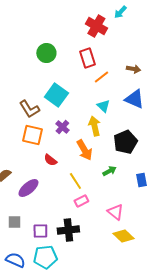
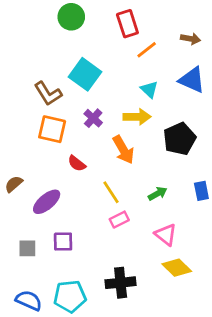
yellow arrow: (94, 126) -> (137, 117), turned 102
green arrow: (109, 171) -> (158, 194), moved
black cross: (68, 230) -> (121, 283), moved
purple square: (40, 231) -> (63, 242), moved

